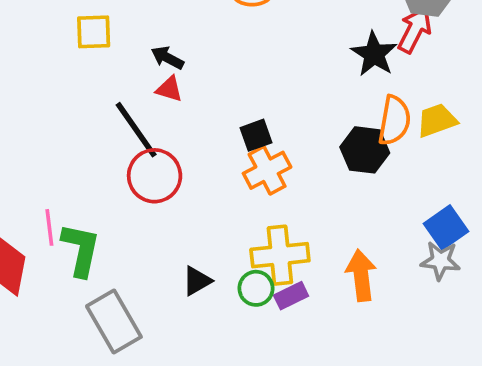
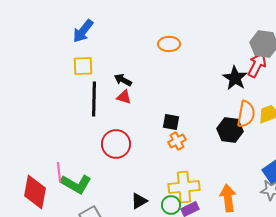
black line: (136, 130) -> (94, 99), moved, turned 36
black square: (256, 135) -> (171, 122), turned 30
orange cross: (267, 170) -> (177, 141), size x0.7
green L-shape: (81, 250) -> (76, 184), turned 108

